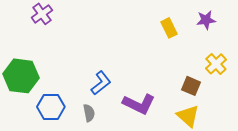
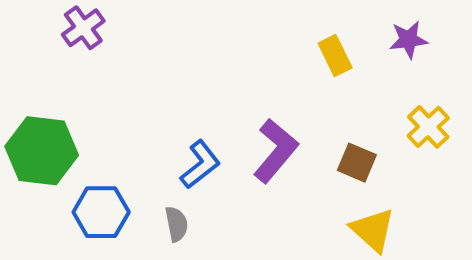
brown square: (191, 86) -> (357, 163), moved
purple L-shape: (139, 104) -> (276, 151), moved, turned -76

